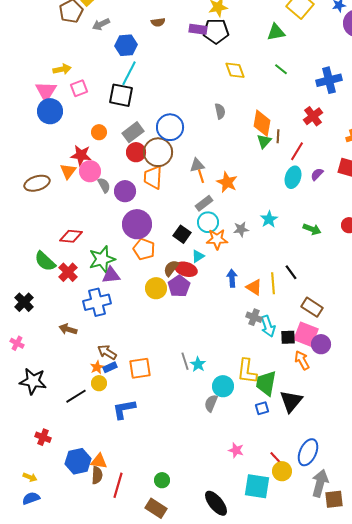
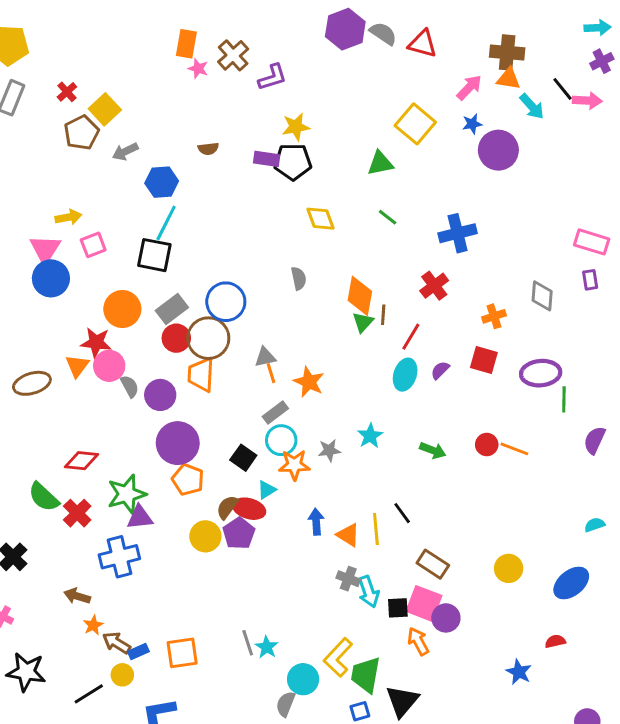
orange circle: (99, 132) -> (122, 309), size x1.6
brown arrow: (107, 352) -> (117, 643), moved
orange star: (97, 367) -> (93, 625), moved
yellow L-shape: (247, 371) -> (338, 657), turned 36

